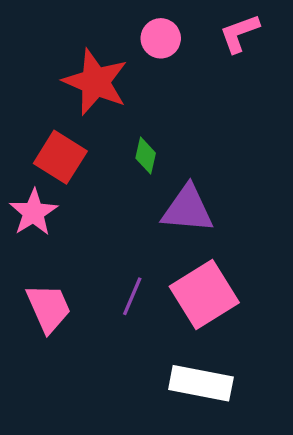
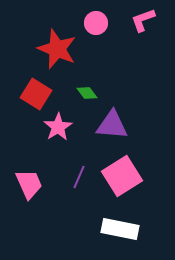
green diamond: (146, 156) -> (87, 93), turned -50
pink star: (33, 212) -> (58, 127), moved

